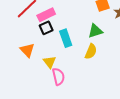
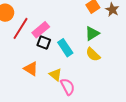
black square: (46, 28) -> (44, 42), turned -32
yellow semicircle: (91, 51) -> (93, 54), turned 126

